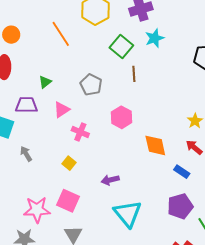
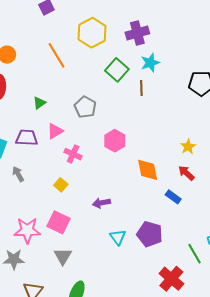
brown line: (134, 74) -> (141, 88), moved
purple trapezoid: (26, 105) -> (27, 138), moved
purple pentagon: (180, 206) -> (150, 234), moved, turned 30
cyan triangle: (128, 214) -> (118, 237), size x0.6

